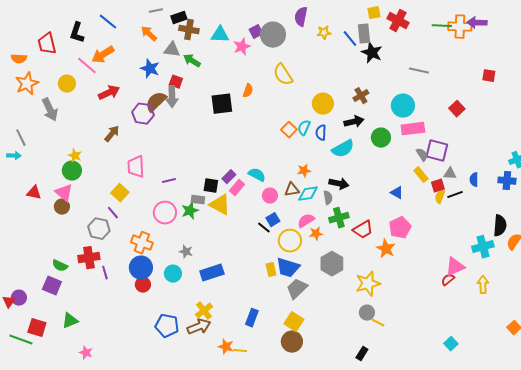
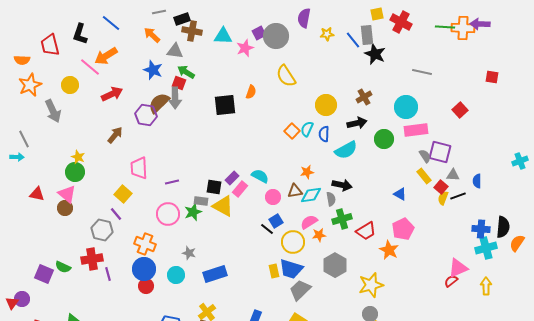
green arrow: (192, 61) -> (186, 72), moved
blue cross: (507, 181) -> (481, 229), moved
red square: (438, 186) -> (441, 187), turned -32
purple square: (52, 286) -> (44, 274), moved

